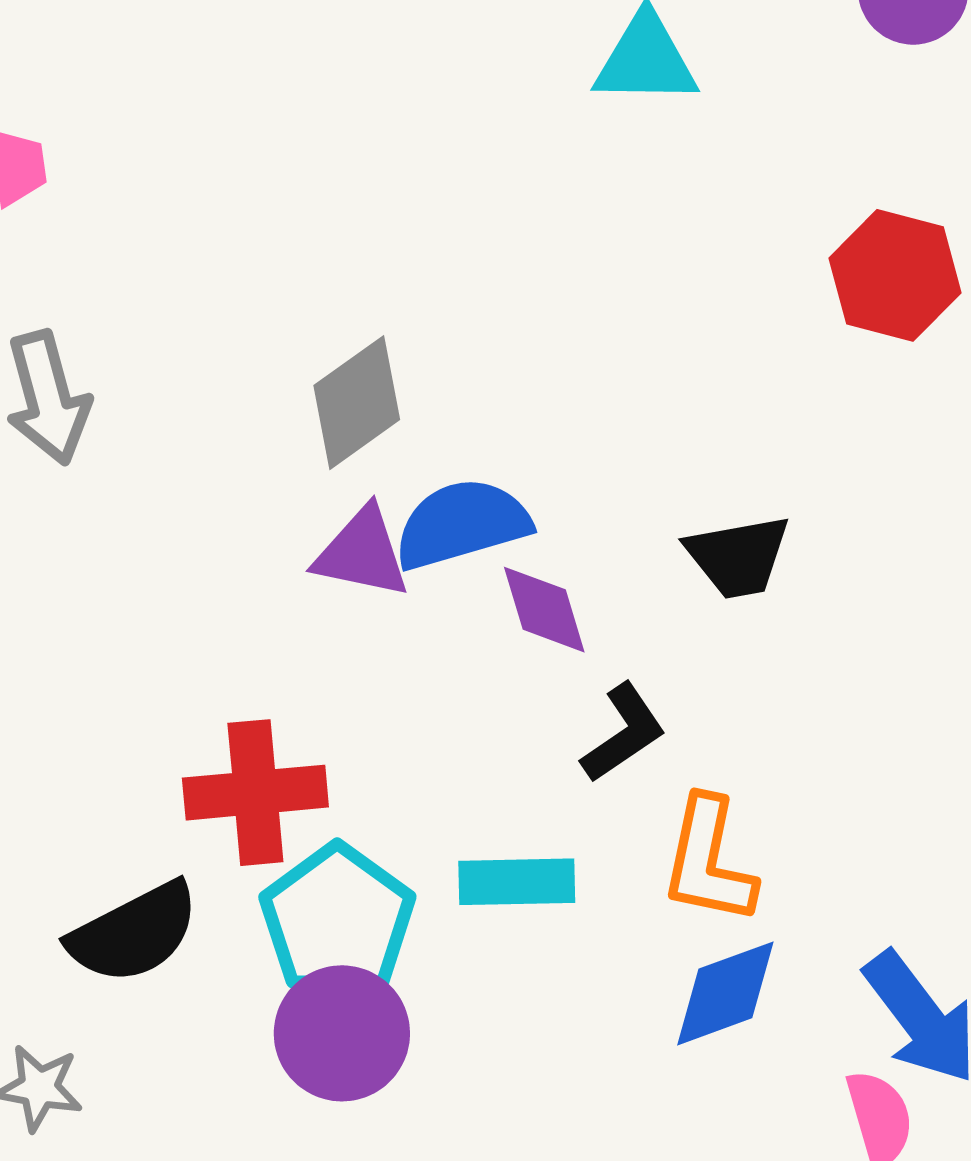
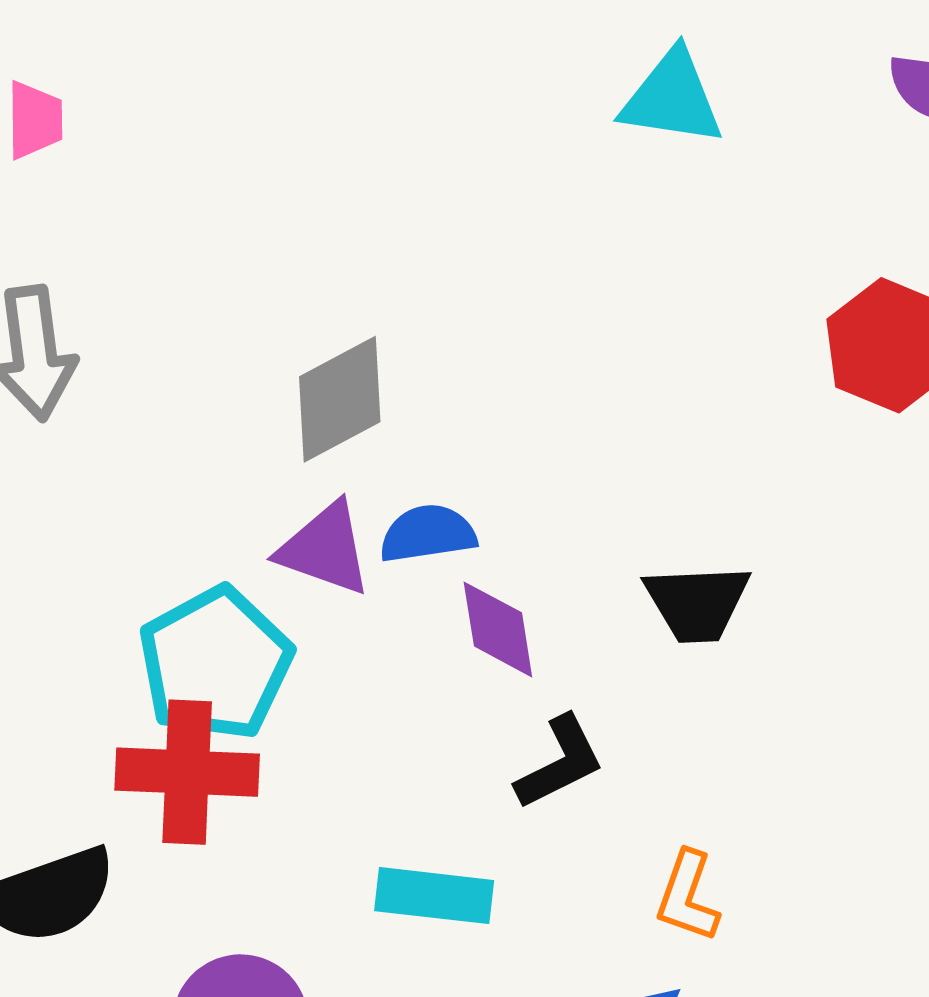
blue semicircle: (462, 524) -> (428, 534), size x0.7
orange L-shape: (709, 861) -> (687, 896), moved, size x0.7
cyan pentagon: (337, 920) -> (215, 663), moved

